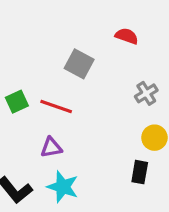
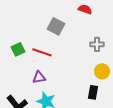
gray cross: (146, 93) -> (97, 44), turned 32

